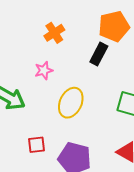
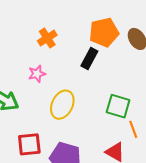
red square: (36, 145) -> (29, 144), size x1.4

